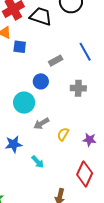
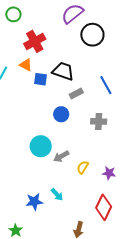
black trapezoid: (41, 16) -> (63, 71), moved
cyan circle: (24, 103) -> (41, 146), moved
blue star: (14, 144) -> (34, 202), moved

